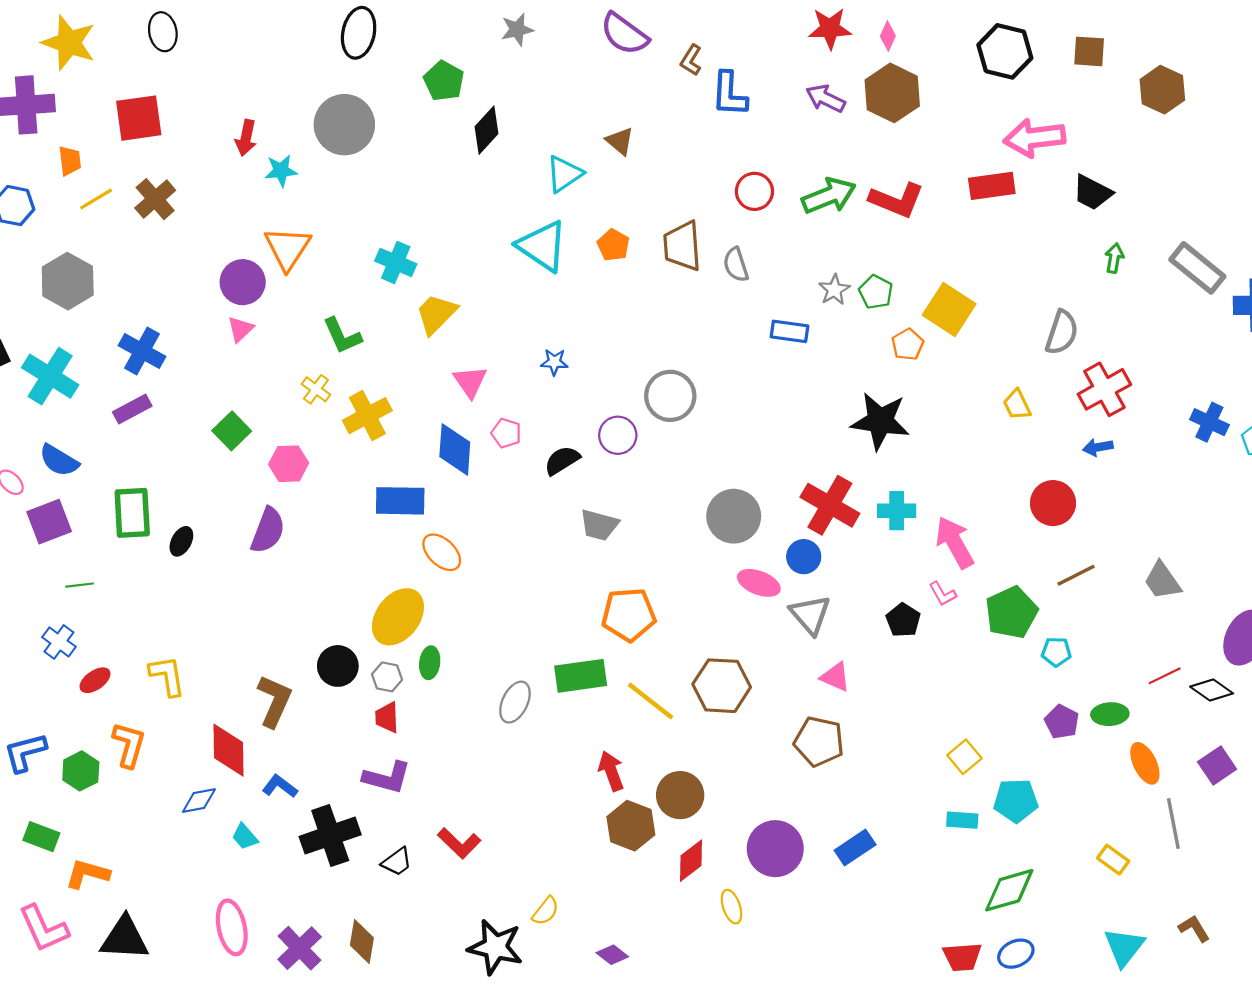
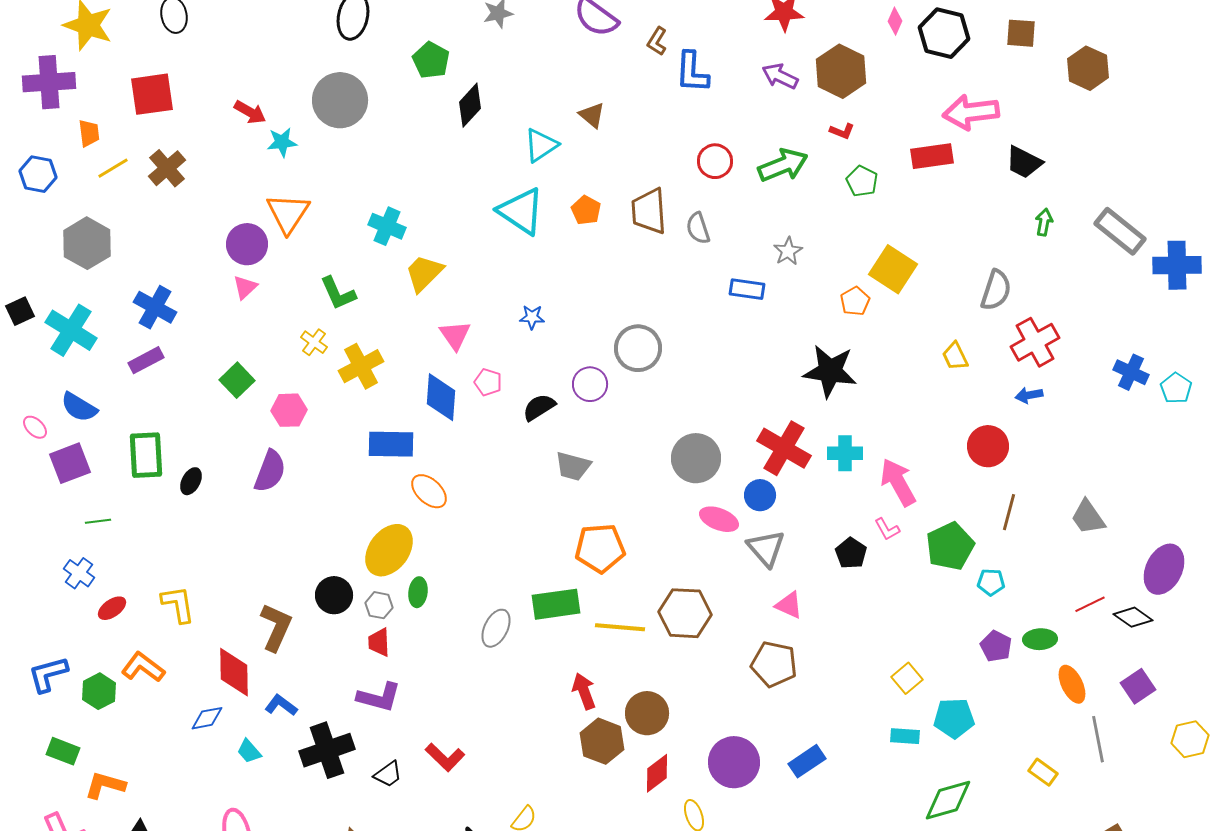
pink diamond: (888, 36) -> (895, 21), moved
red arrow: (246, 138) -> (250, 112), turned -72
red L-shape: (897, 200) -> (842, 131), moved, size x0.5
green pentagon: (876, 292) -> (862, 181), moved
brown line: (1076, 575) -> (1009, 512), turned -48
yellow line: (651, 701) -> (620, 627), turned -33
orange L-shape: (129, 745) -> (143, 667), turned -69

